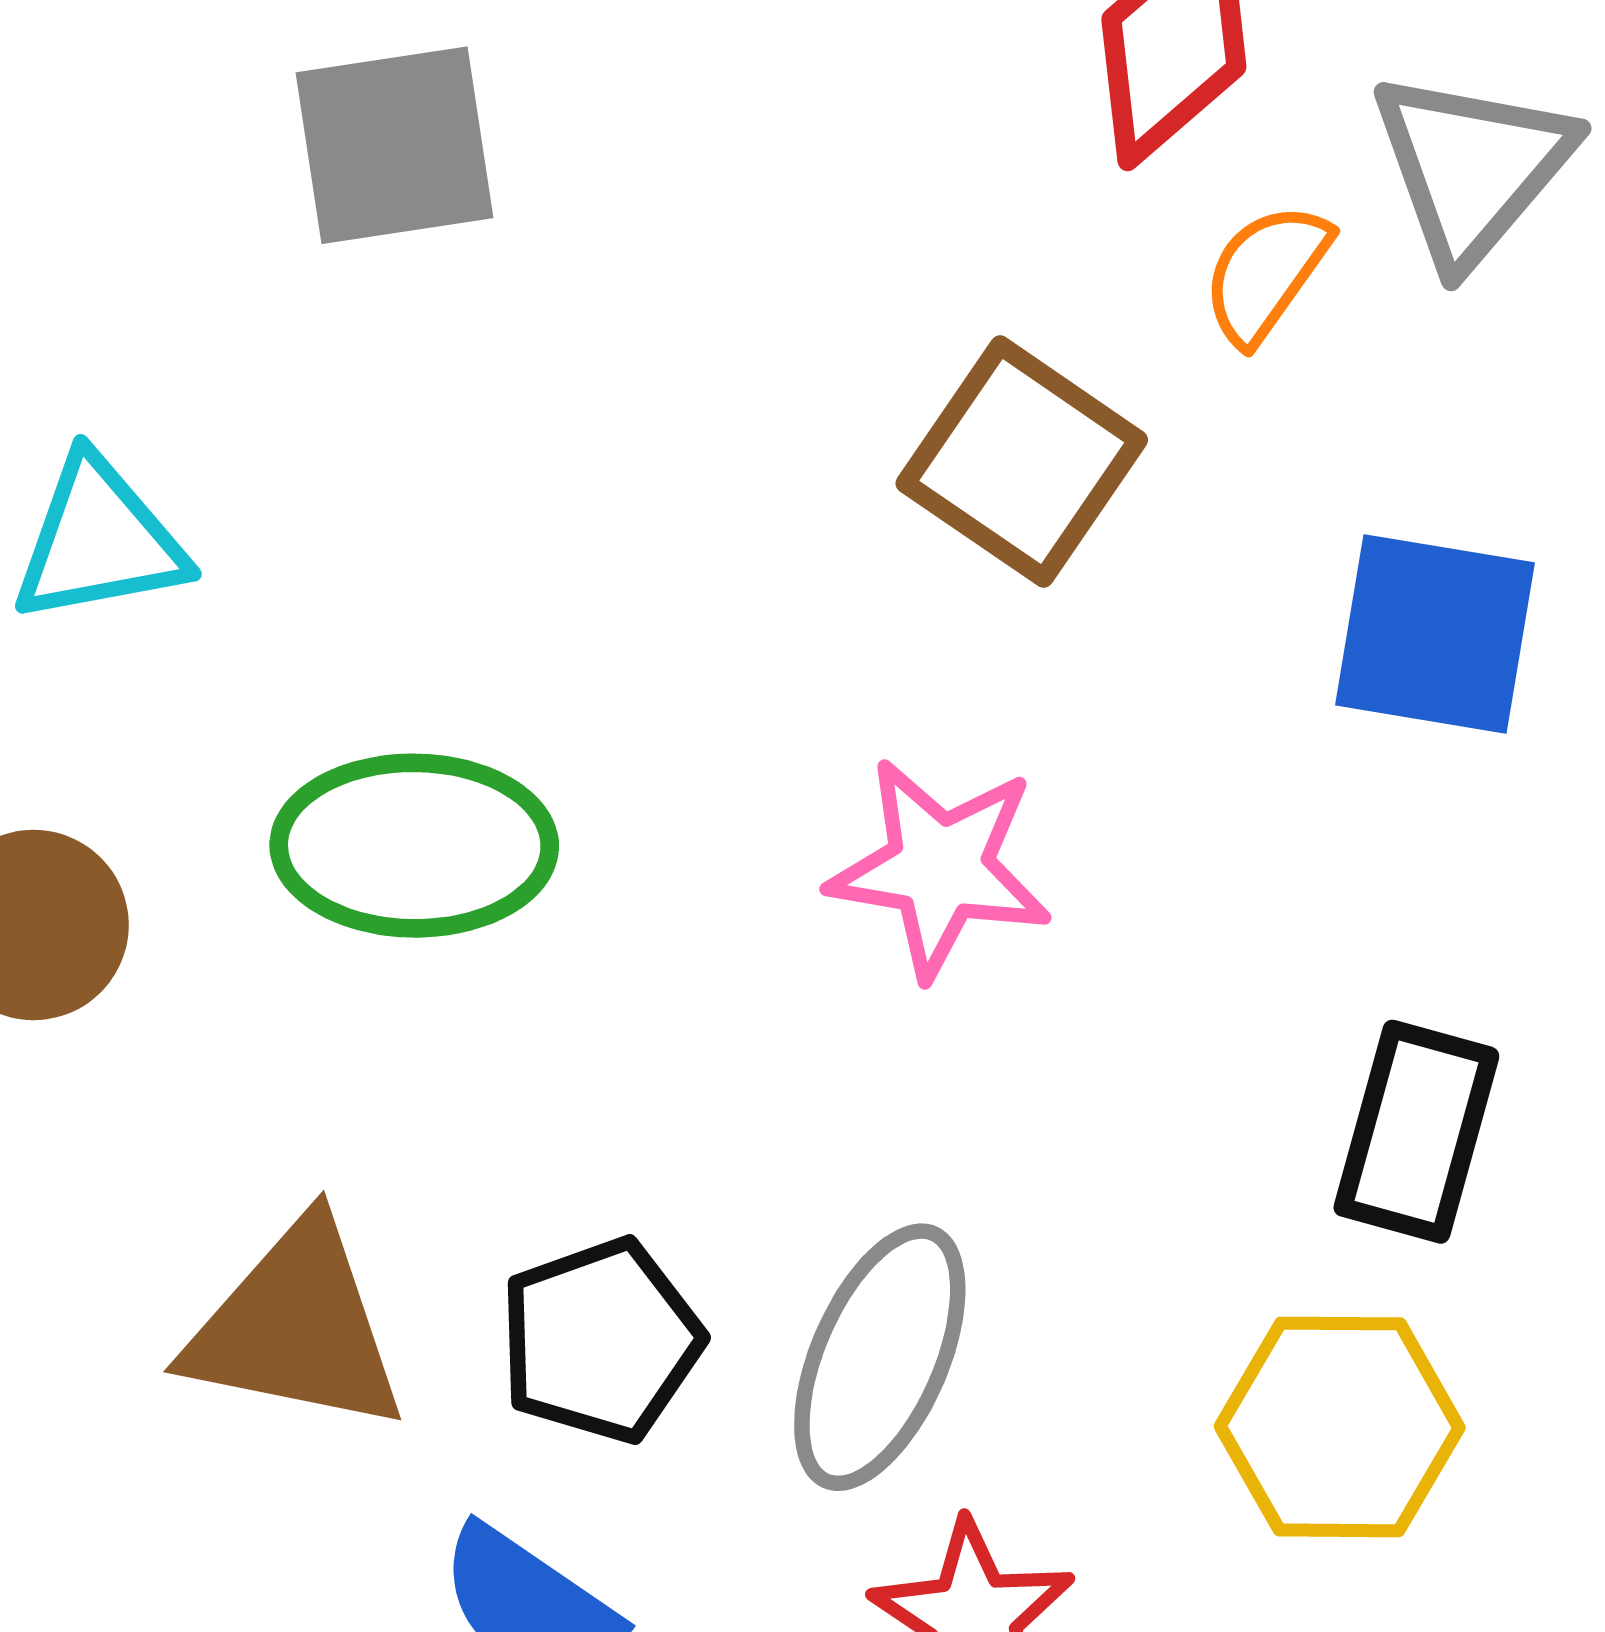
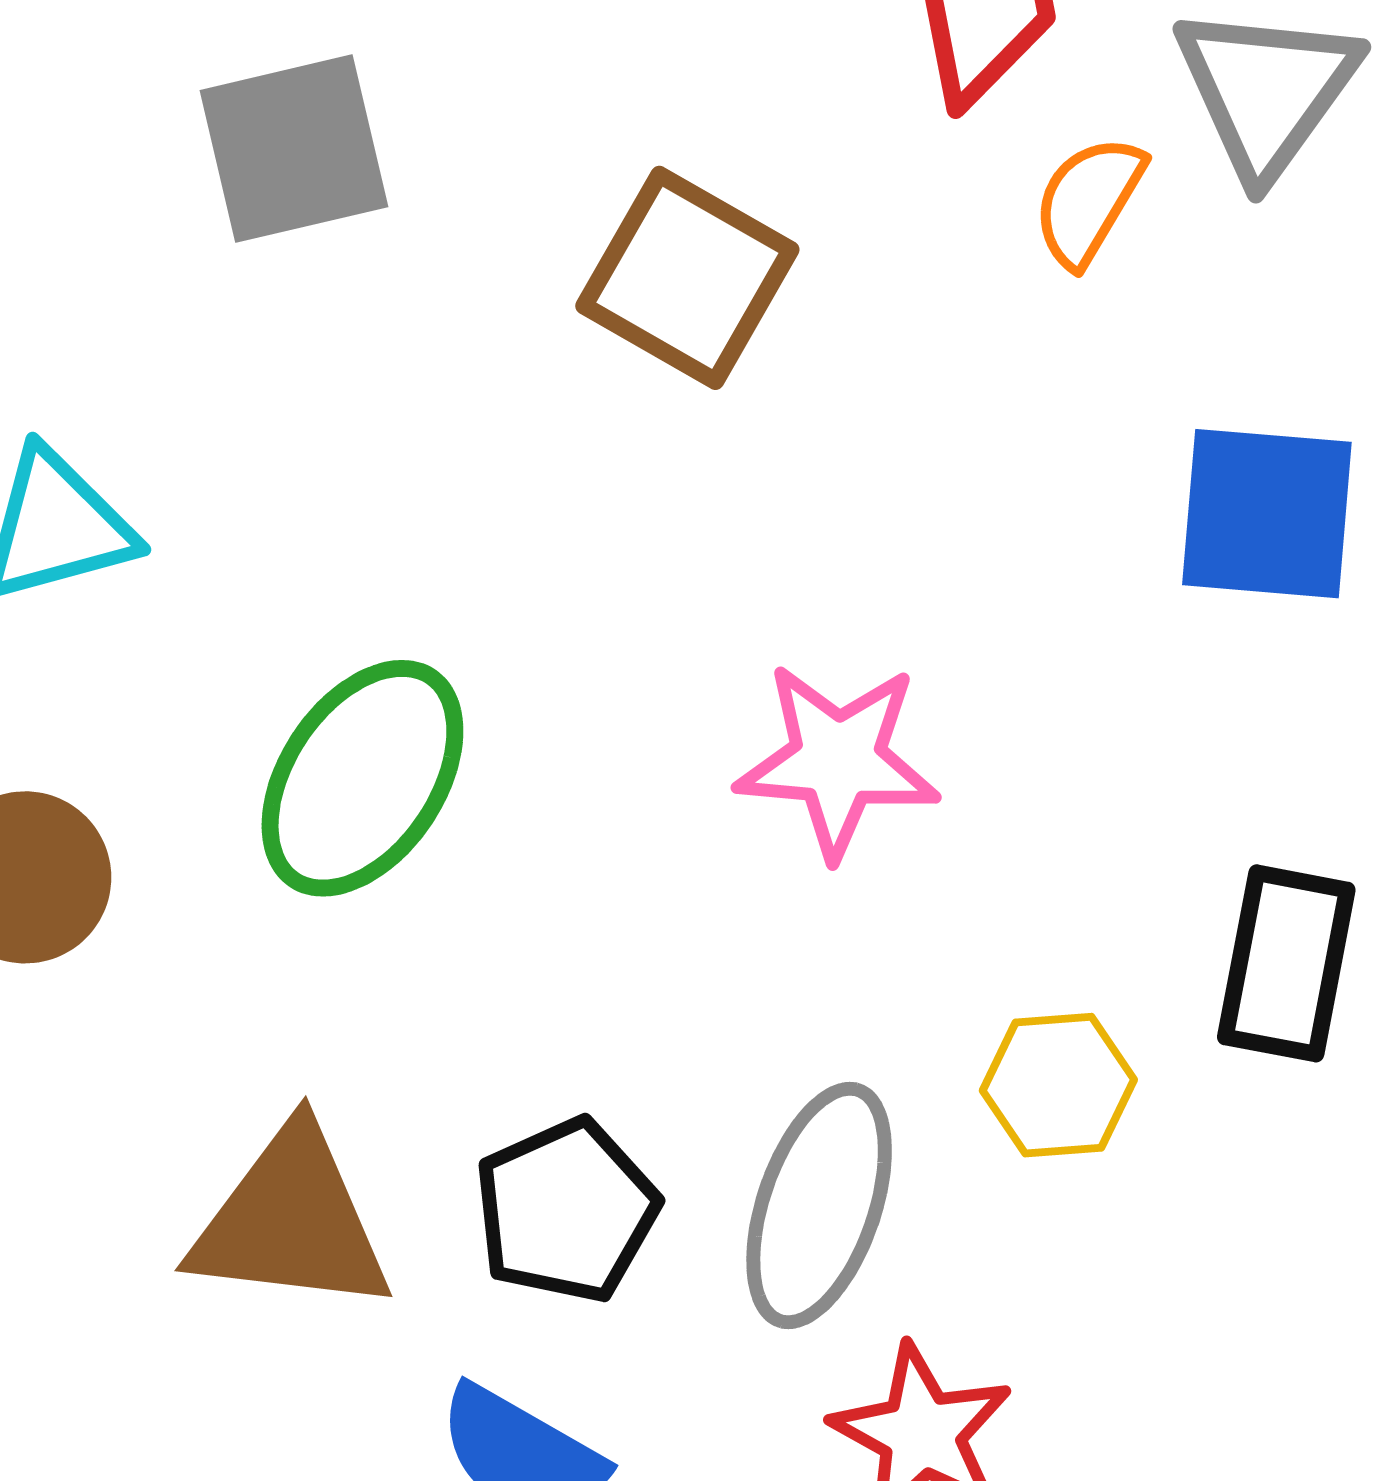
brown square: (1022, 462) -> (687, 278), moved
green ellipse: (414, 846) -> (362, 778), turned -52
yellow hexagon: (1340, 1427) -> (1058, 1085), moved, size x0.7

